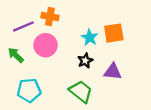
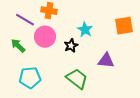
purple line: (23, 26) -> (25, 20), turned 54
orange square: (114, 33) -> (124, 26), moved
black star: (85, 61) -> (71, 46), moved

